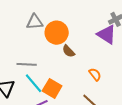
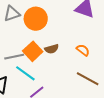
brown semicircle: (69, 51) -> (52, 49), moved, turned -48
orange square: (52, 88) -> (33, 51), moved, turned 30

